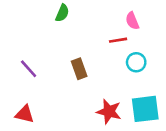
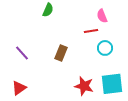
brown rectangle: (79, 69) -> (61, 53), turned 42
red triangle: (25, 114) -> (19, 88), turned -49

